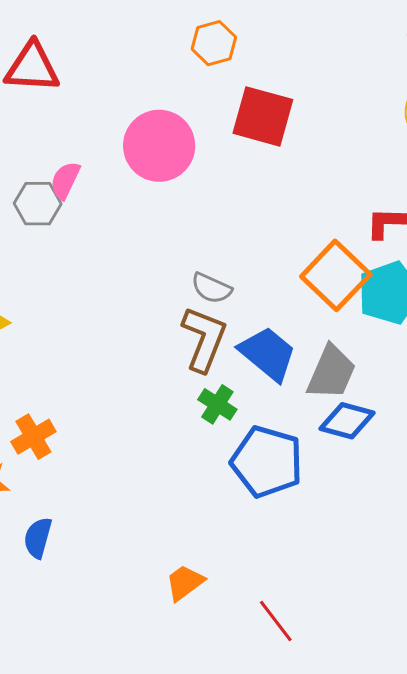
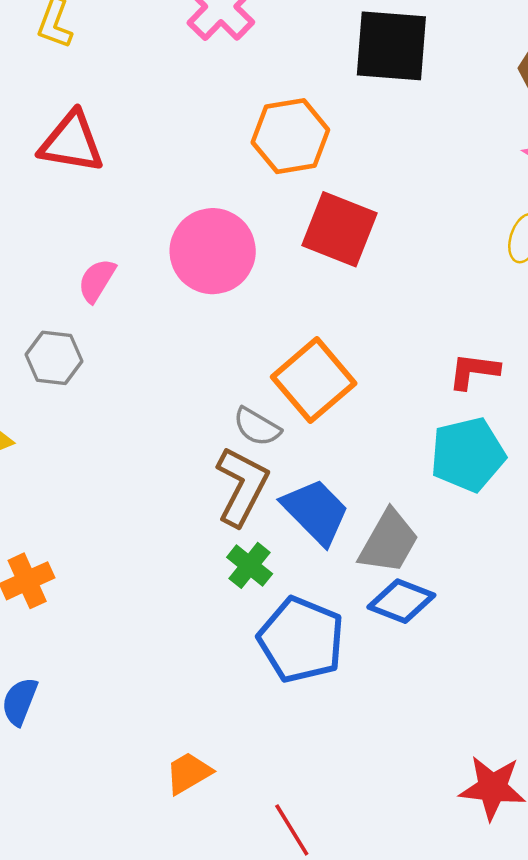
orange hexagon: (214, 43) -> (290, 136), size x1.4
gray hexagon: (38, 204) -> (54, 358), moved
orange square: (336, 275) -> (314, 380), moved

